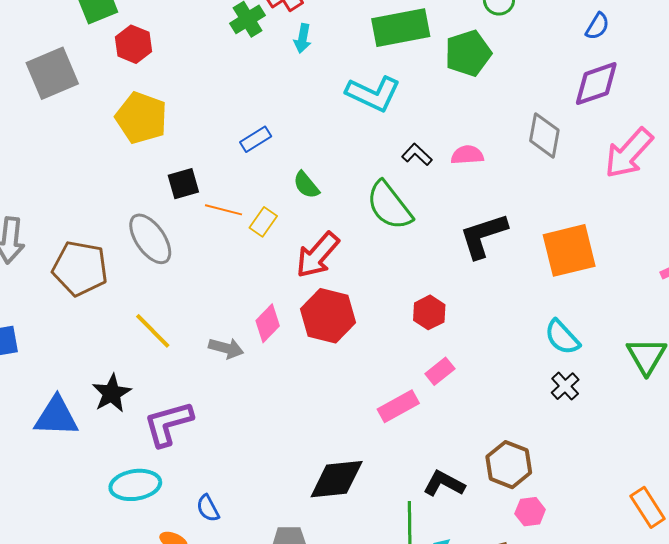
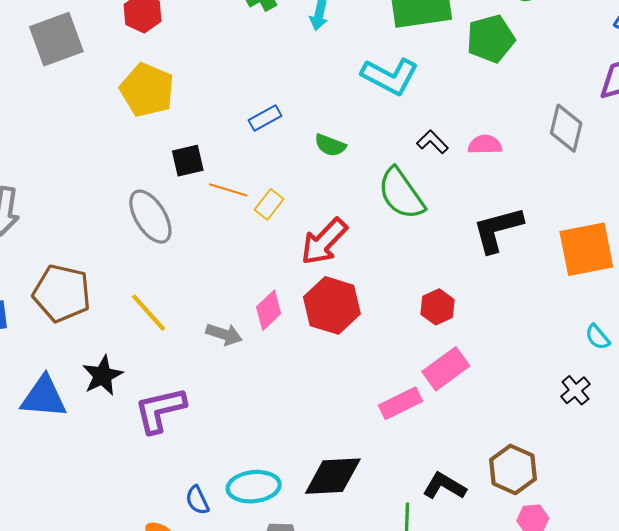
green semicircle: (306, 185) -> (330, 145), moved, turned -32
brown pentagon: (80, 268) -> (62, 293), moved
cyan semicircle: (562, 337) -> (597, 337), moved, size x0.7
pink rectangle: (440, 371) -> (446, 369), size x1.5
cyan ellipse: (135, 485) -> (254, 487), moved

